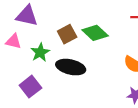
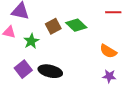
black ellipse: (71, 67) -> (50, 71), moved

